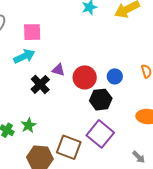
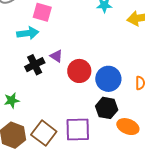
blue circle: (115, 76) -> (108, 79), size x1.6
black hexagon: (101, 100) -> (107, 108), moved
purple square: (100, 134) -> (78, 130), turned 32

